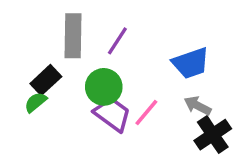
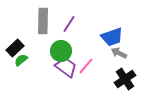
black rectangle: (46, 80) -> (15, 48), moved
gray arrow: (197, 106) -> (119, 53), moved

